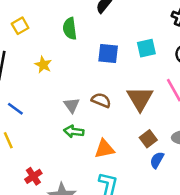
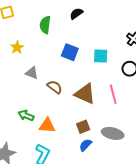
brown triangle: (140, 99) -> (85, 94), turned -50
gray triangle: (72, 105) -> (32, 73), moved, turned -48
green arrow: (74, 131) -> (26, 115), moved

